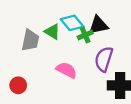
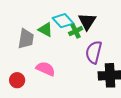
black triangle: (98, 25) -> (87, 21), turned -42
pink semicircle: (66, 70) -> (46, 69), moved

